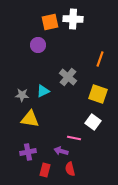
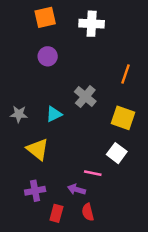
orange square: (50, 22) -> (45, 17), moved
gray star: (22, 95) -> (19, 114), moved
yellow triangle: (30, 119) -> (38, 149), turned 30

